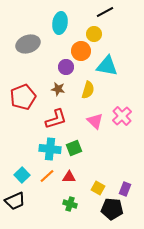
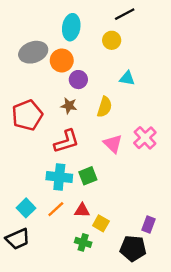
orange circle: (81, 51) -> (62, 60), moved
cyan triangle: (107, 66) -> (127, 78), size x0.6
yellow square: (98, 188) -> (101, 223), moved

